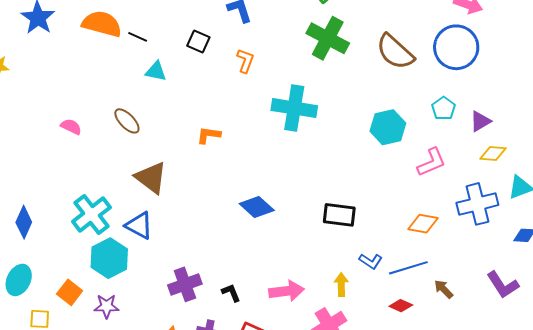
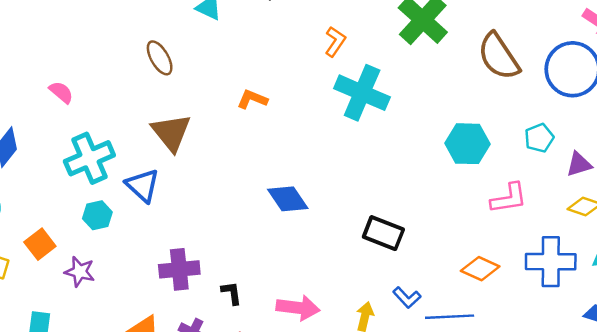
orange L-shape: (245, 61) -> (335, 42), moved
pink semicircle: (71, 127) -> (61, 92), moved
cyan hexagon: (109, 258) -> (97, 215), size x0.6

